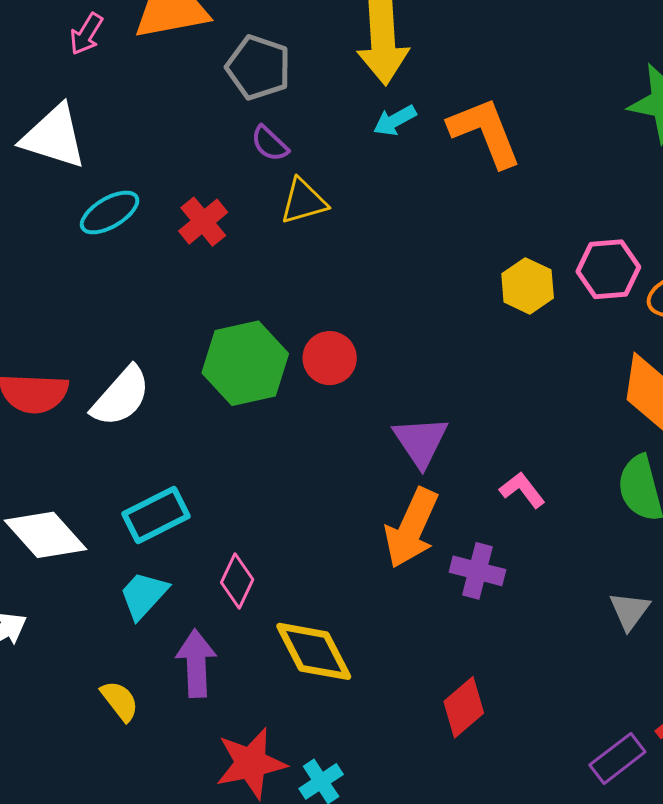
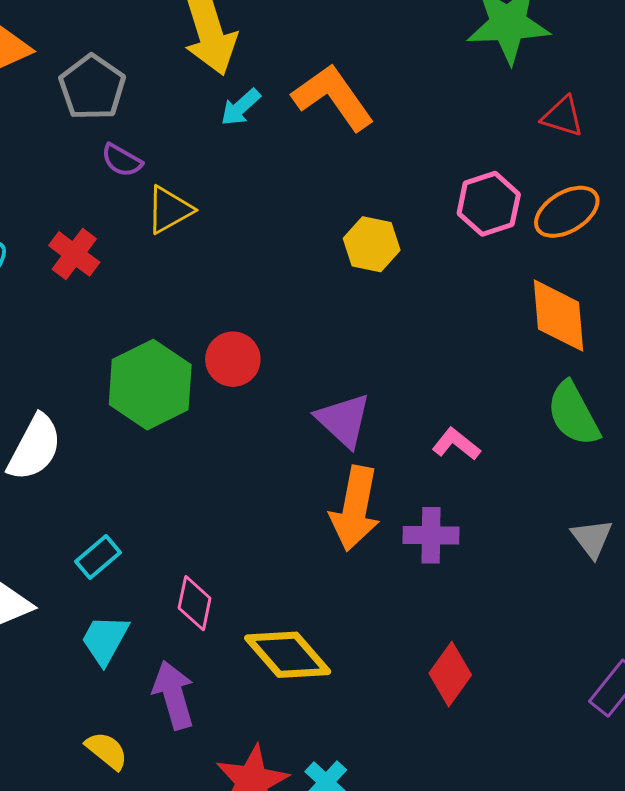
gray pentagon: (258, 67) -> (92, 87), turned 30
yellow hexagon: (528, 286) -> (372, 244), moved
cyan rectangle: (156, 515) -> (98, 557), size x0.7

